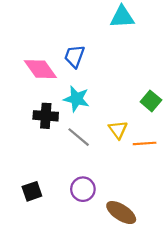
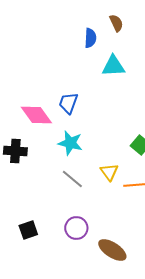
black cross: (46, 116) -> (15, 151), moved

